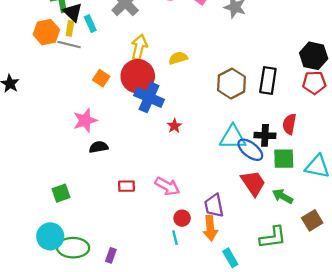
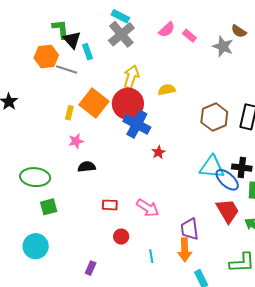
yellow rectangle: (70, 28) -> (69, 113), moved
orange square: (101, 78) -> (94, 103), size x1.8
pink star: (85, 120) -> (76, 141), size x0.7
red circle: (182, 218) -> (121, 237), moved
green ellipse: (73, 248) -> (35, 177), moved

